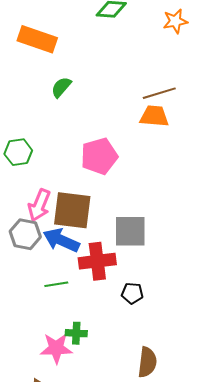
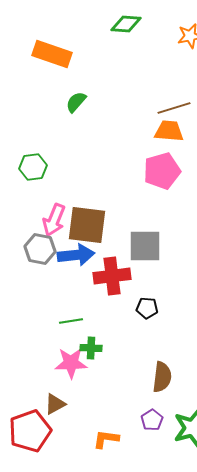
pink pentagon: (99, 156) -> (162, 171), moved
blue arrow: (61, 240) -> (76, 255), turned 150
green line: (56, 284) -> (71, 321), moved

